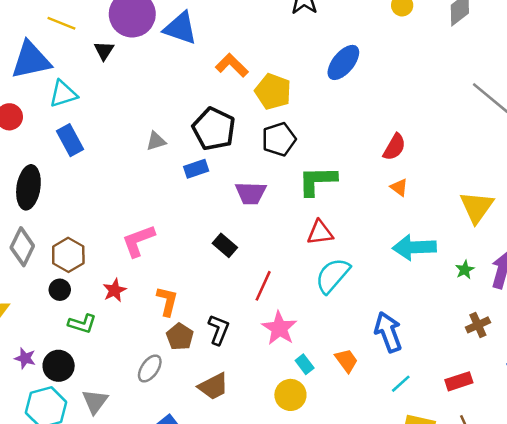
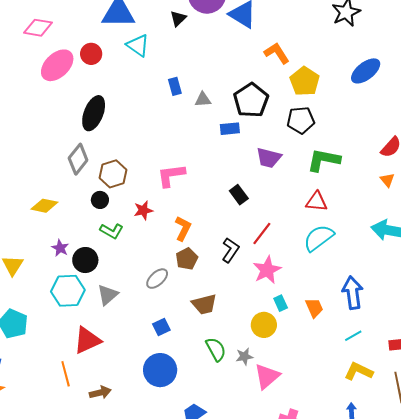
cyan triangle: (63, 94) -> (138, 45), turned 40
blue rectangle: (70, 140) -> (175, 86), moved, size x0.7
black L-shape: (219, 330) -> (230, 250), moved

